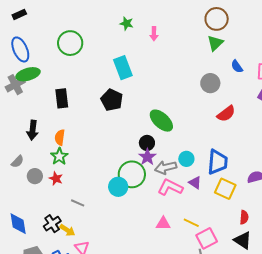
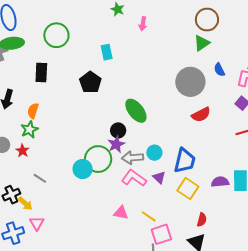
green circle: (70, 43) -> (56, 35), moved
cyan rectangle: (123, 68) -> (107, 52), size x0.7
gray circle: (210, 83) -> (190, 82), size x1.5

